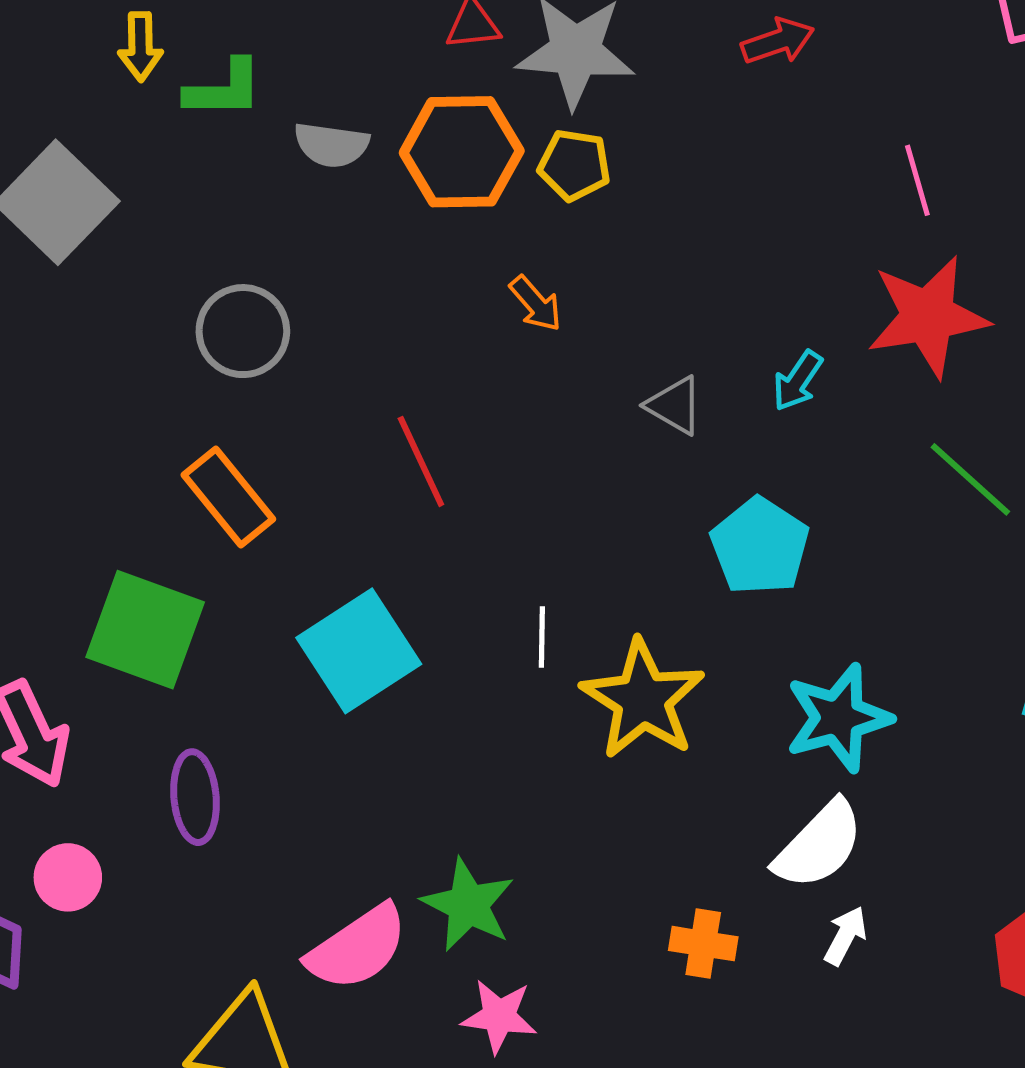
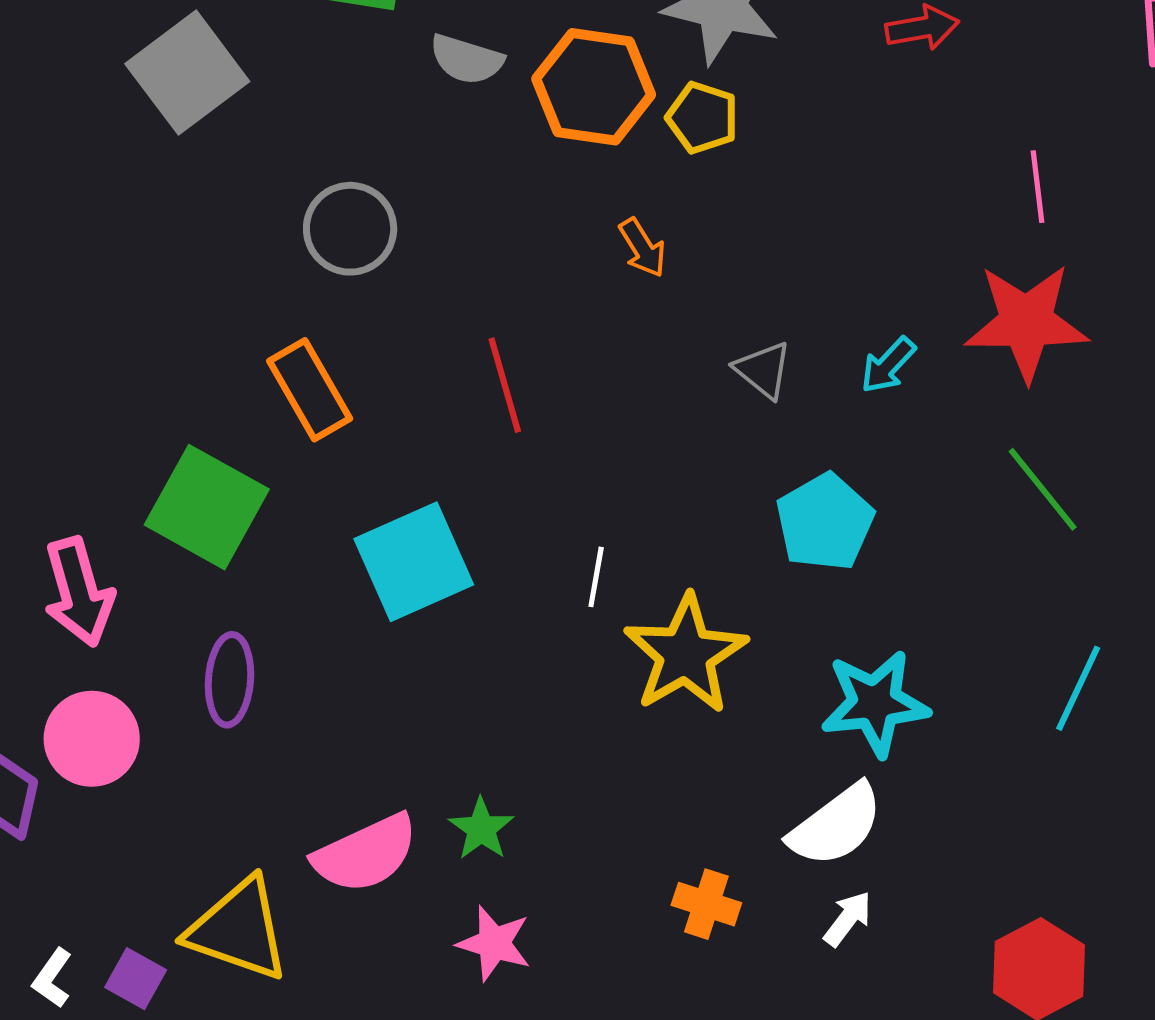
pink circle: (68, 877) -> (92, 739), size x1.4
green star: (468, 905) -> (481, 829), size x0.7

